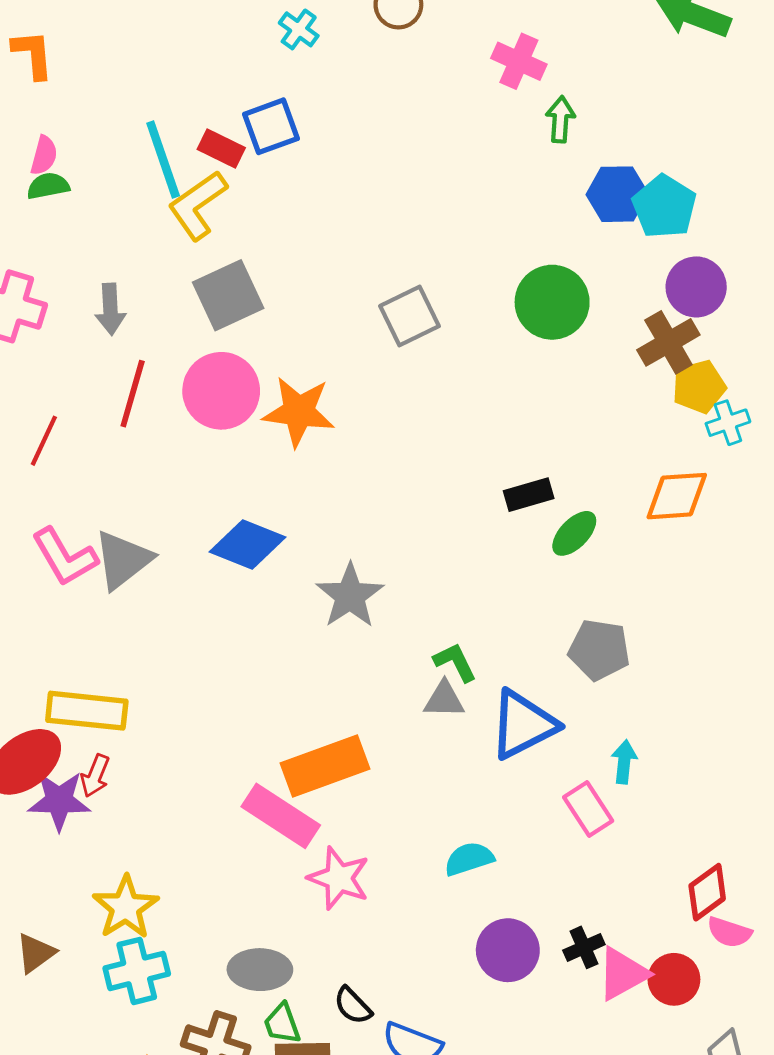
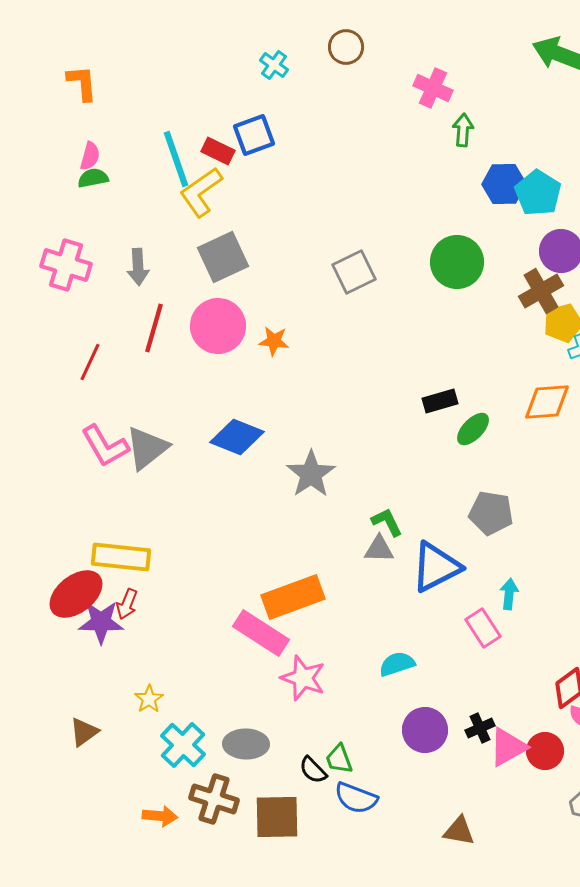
orange star: (299, 412) -> (274, 341), size x0.6
yellow star: (126, 907) -> (149, 699), size x0.6
cyan cross: (137, 971) -> (183, 745), moved, turned -33
green trapezoid: (282, 1024) -> (339, 759), moved

